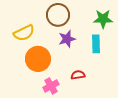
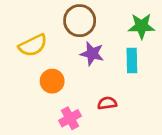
purple star: (67, 39) -> (92, 54), turned 30
orange circle: (38, 59) -> (52, 81), size x0.7

